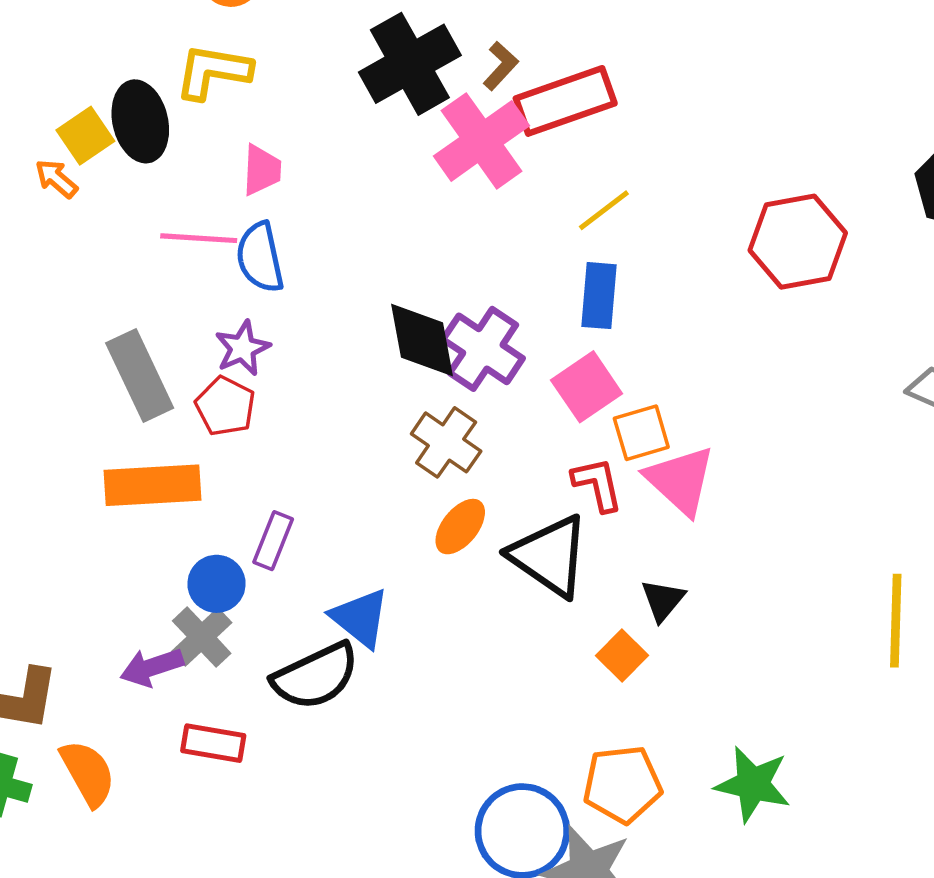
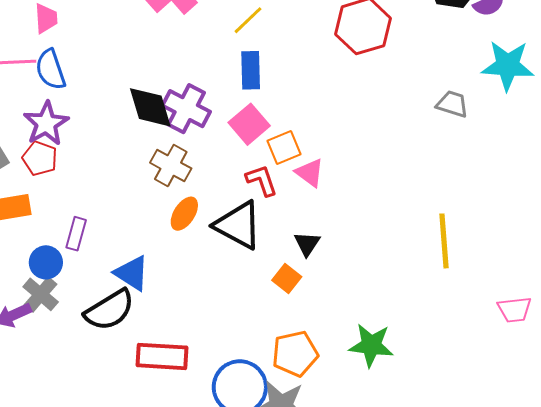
purple star: (242, 348) -> (46, 123), size x1.4
pink triangle: (680, 480) -> (310, 173), size x0.7
red rectangle: (213, 743) -> (162, 356), moved, size x1.4

